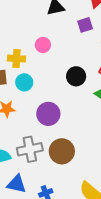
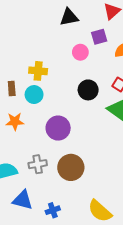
pink circle: (43, 45) -> (80, 52), moved
yellow cross: (16, 59) -> (38, 71), moved
gray cross: (30, 149) -> (38, 164), size x0.7

